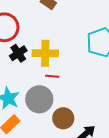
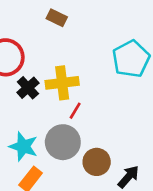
red line: (52, 76) -> (75, 111), turned -56

